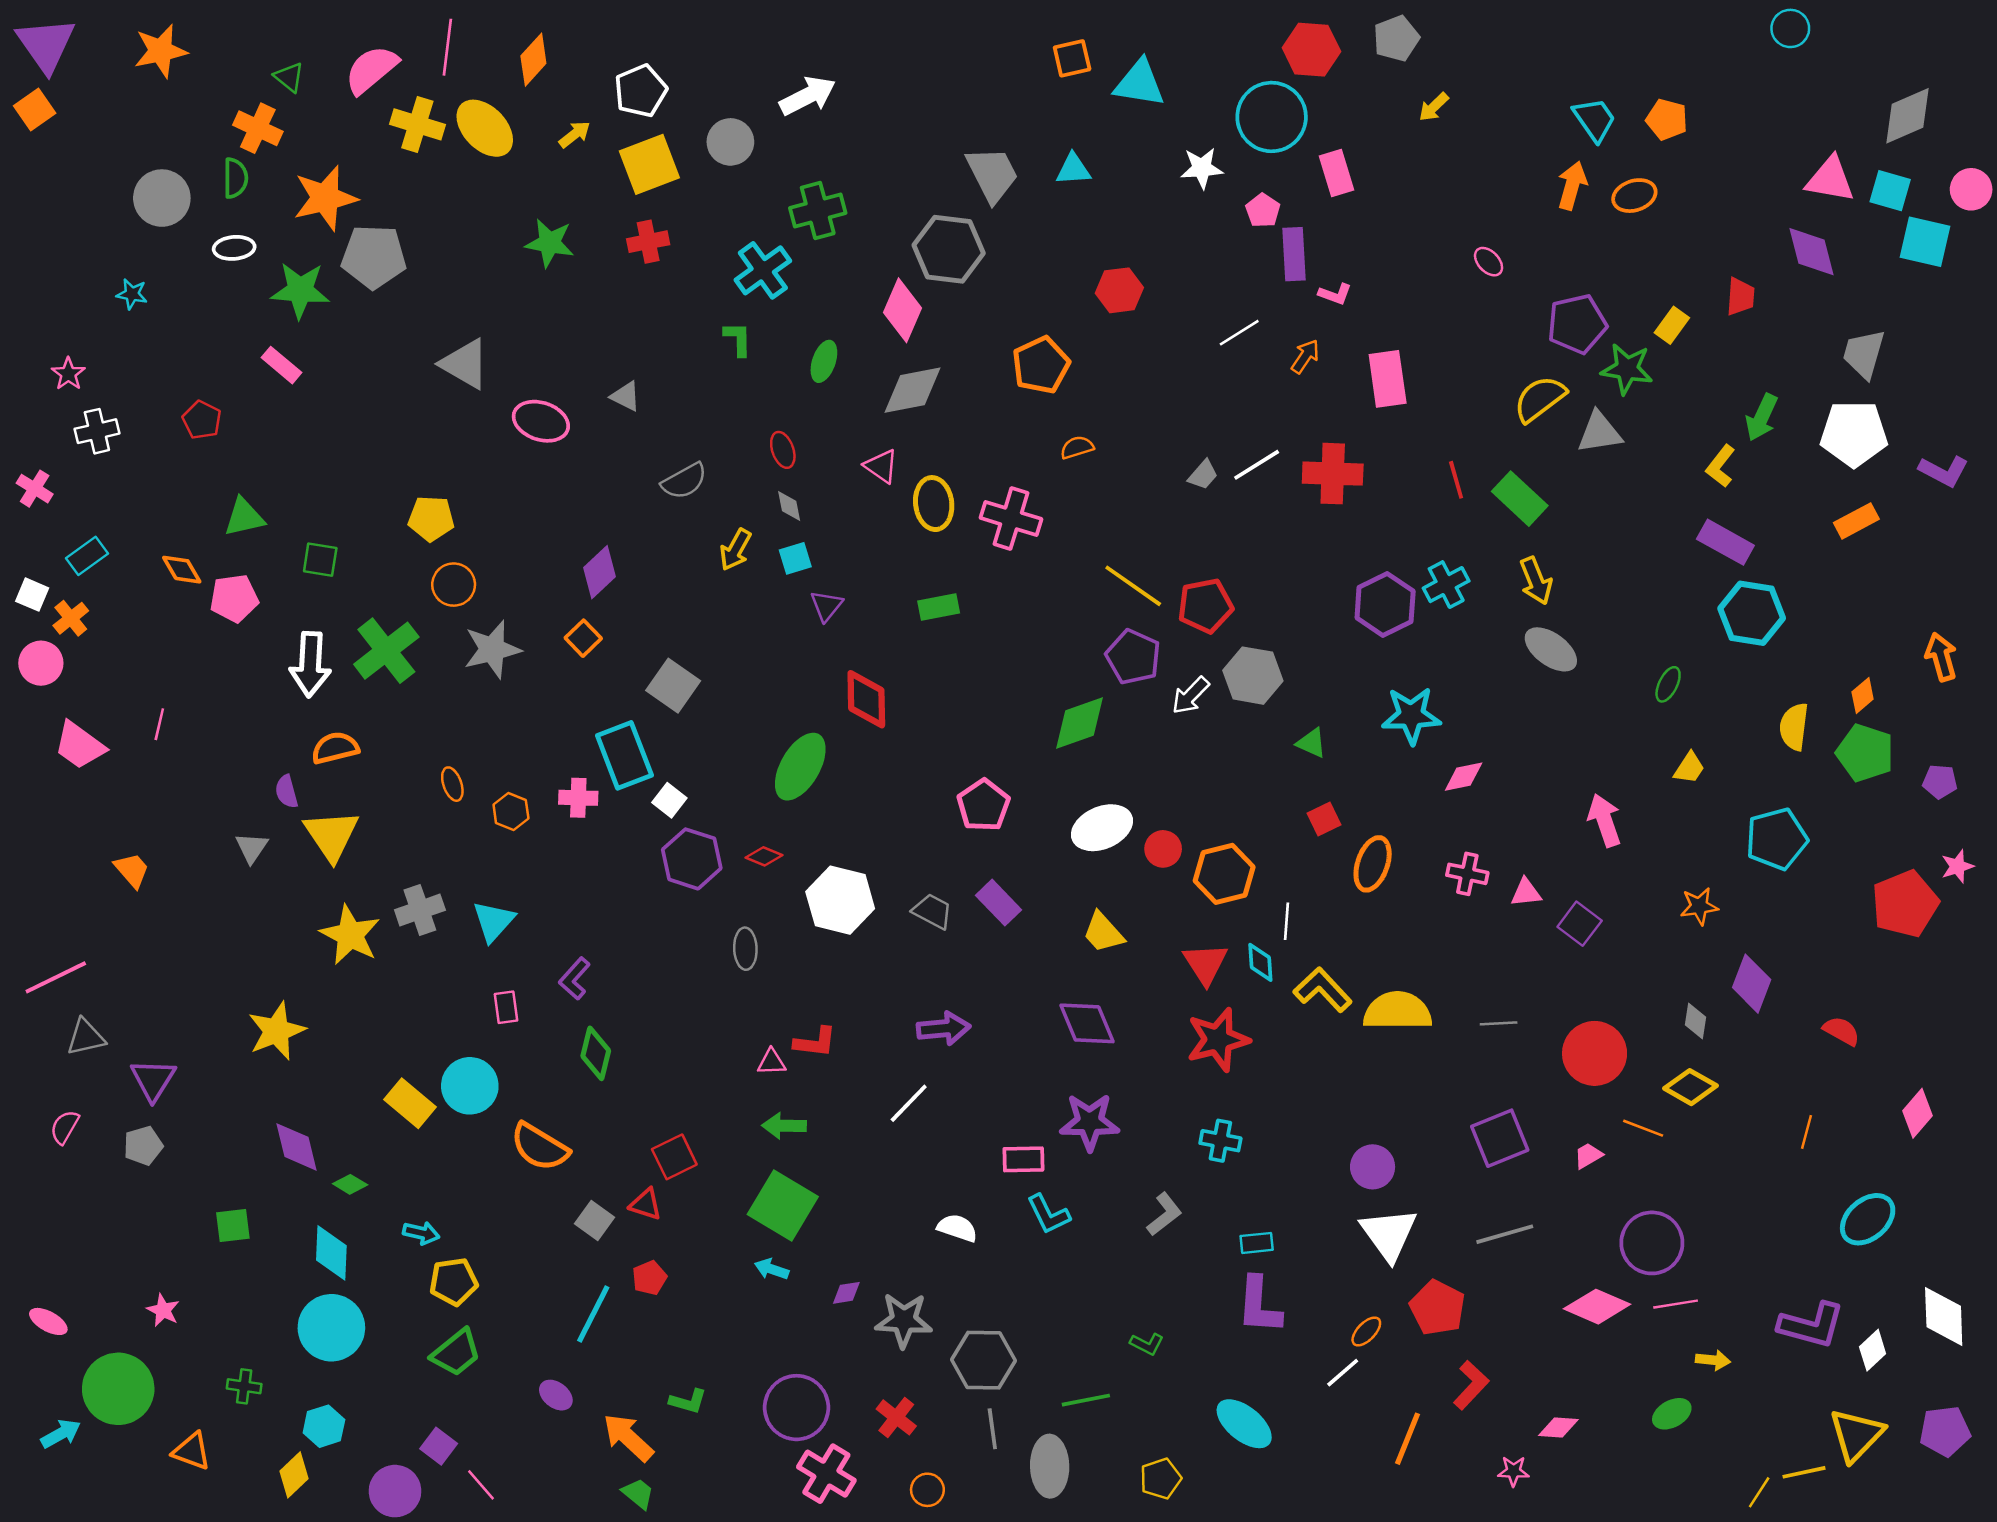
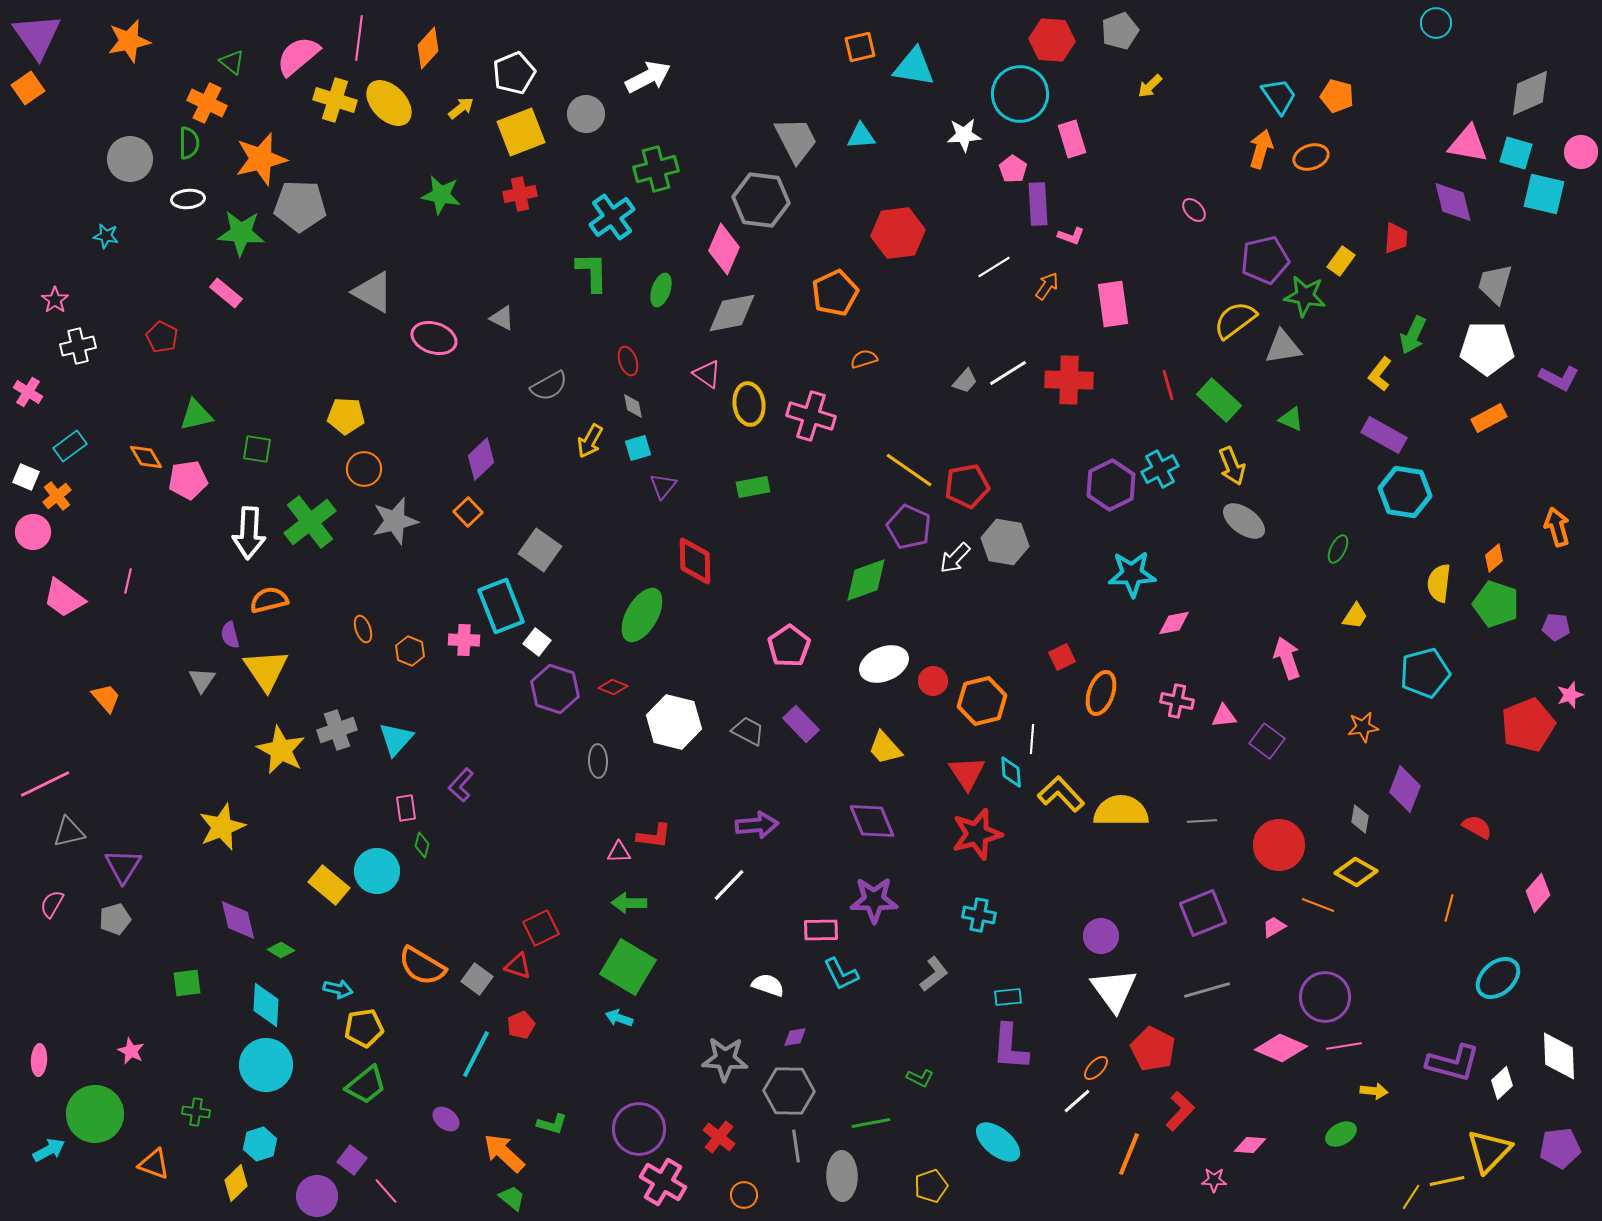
red hexagon: (1119, 290) -> (898, 233), size x1.4
green L-shape: (738, 339) -> (592, 272), size x1.4
green triangle: (1311, 743) -> (1291, 419), moved
green diamond: (596, 1053) -> (422, 845), moved, size x0.6
orange semicircle: (540, 1147) -> (422, 966), moved
purple diamond: (846, 1293) -> (795, 1037), moved
pink ellipse: (48, 1321) -> (39, 1060), turned 64

